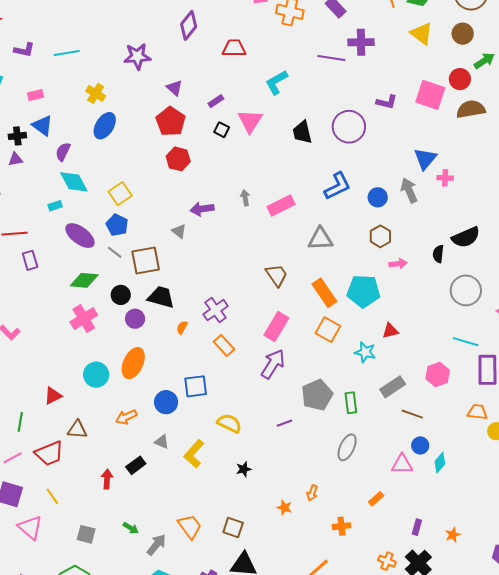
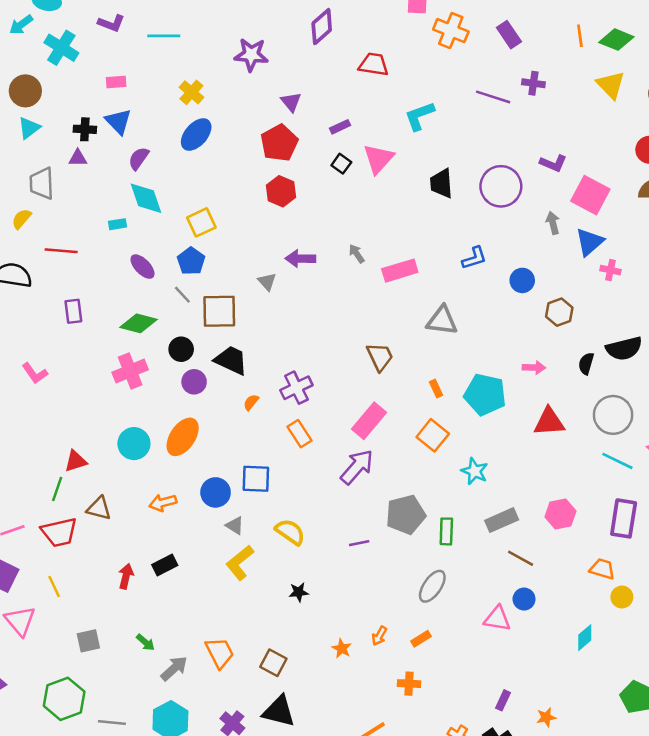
purple cross: (361, 42) -> (533, 83), size x0.7
pink square: (430, 95) -> (590, 195), moved
blue L-shape: (337, 186) -> (474, 258), size x0.7
gray arrow: (409, 190) -> (553, 223), moved, size x0.7
gray arrow: (245, 198) -> (357, 254), turned -35
purple ellipse: (80, 236) -> (143, 267), size x0.7
brown hexagon: (380, 236) -> (559, 312), moved
purple rectangle: (30, 260) -> (73, 311), moved
orange rectangle: (324, 293) -> (436, 389), size x0.5
red triangle: (390, 331) -> (549, 422), moved, size x1.5
cyan line: (466, 342) -> (617, 461), moved
green line: (20, 422) -> (57, 489), moved
gray triangle: (162, 442) -> (235, 526), moved
cyan diamond: (440, 463) -> (585, 638), moved
orange rectangle: (376, 499) -> (421, 639), moved
gray square: (86, 534) -> (88, 641), turned -36

